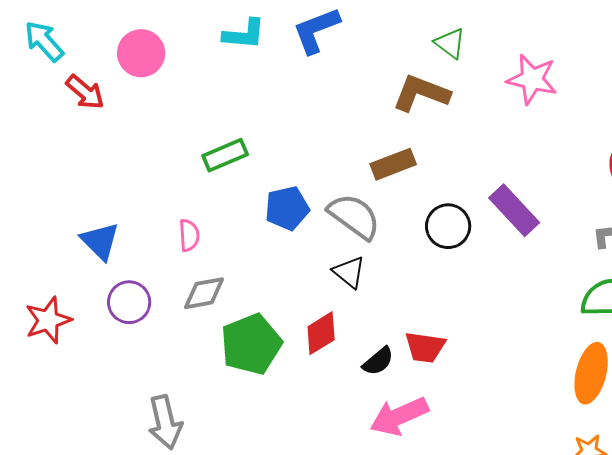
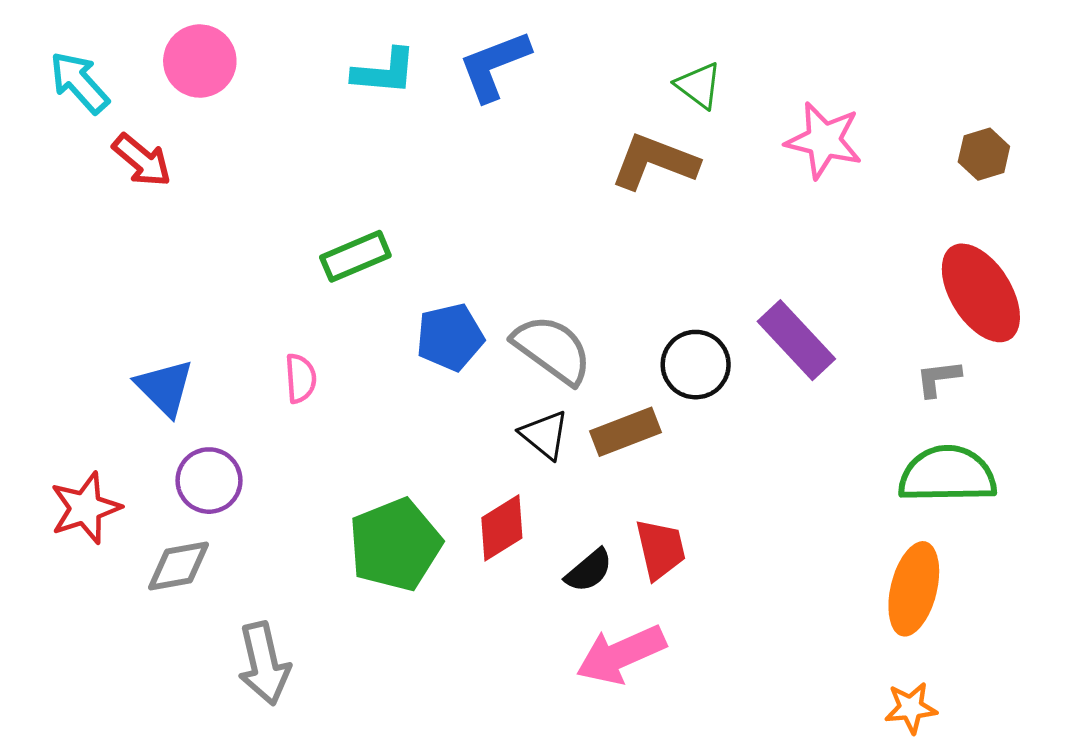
pink circle: (141, 53) -> (200, 61), moved
brown rectangle: (393, 164) -> (625, 432), moved
gray diamond: (204, 293) -> (178, 566), moved
red trapezoid: (425, 347) -> (661, 549), turned -111

